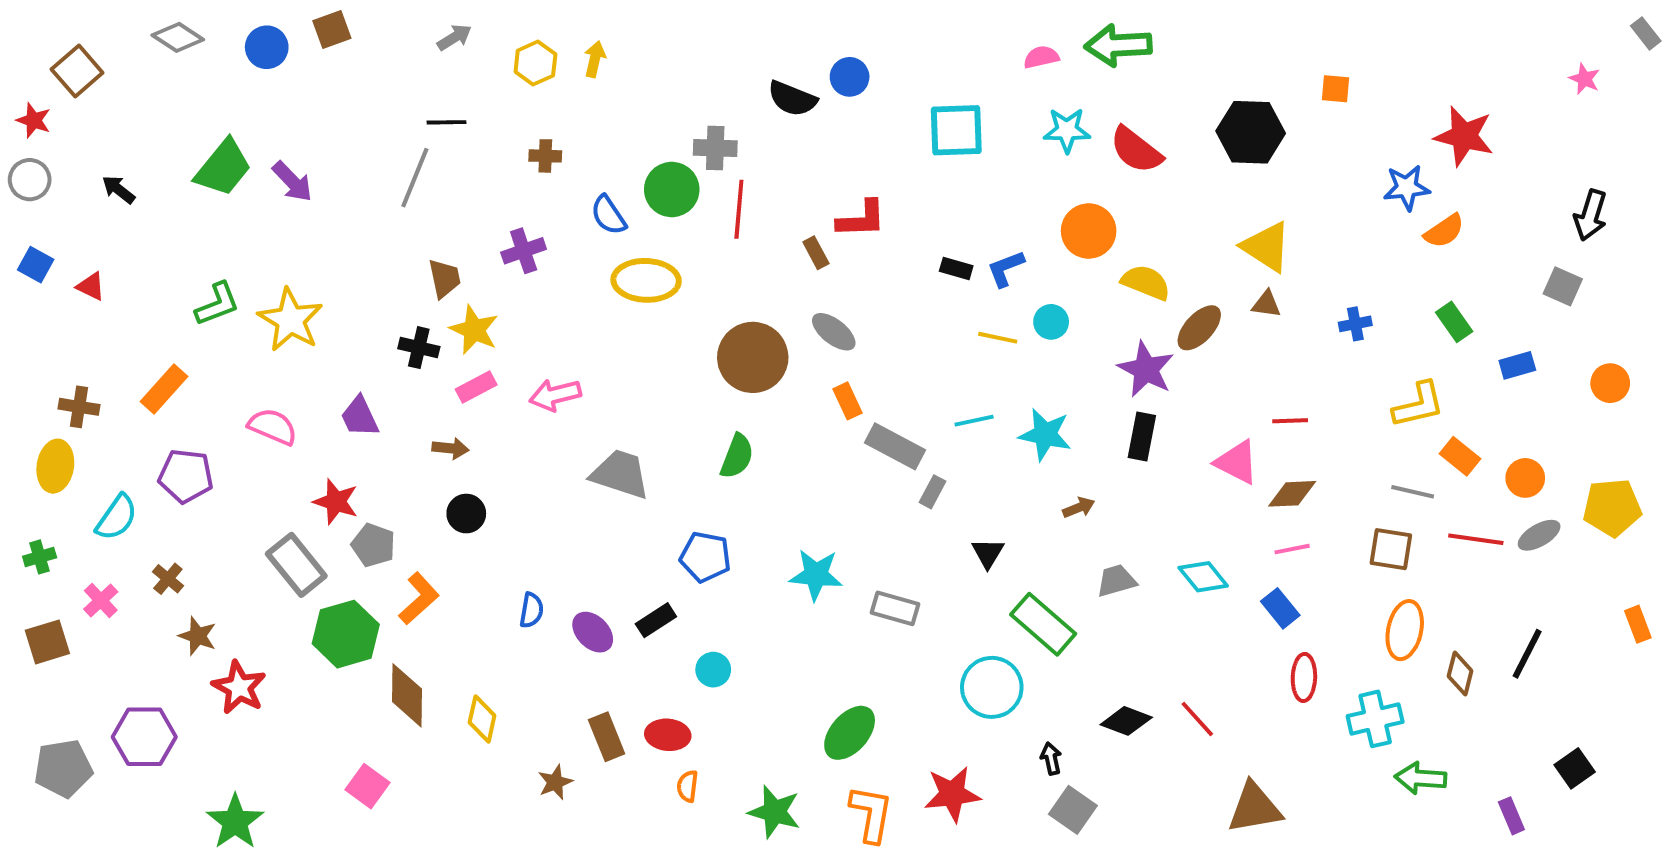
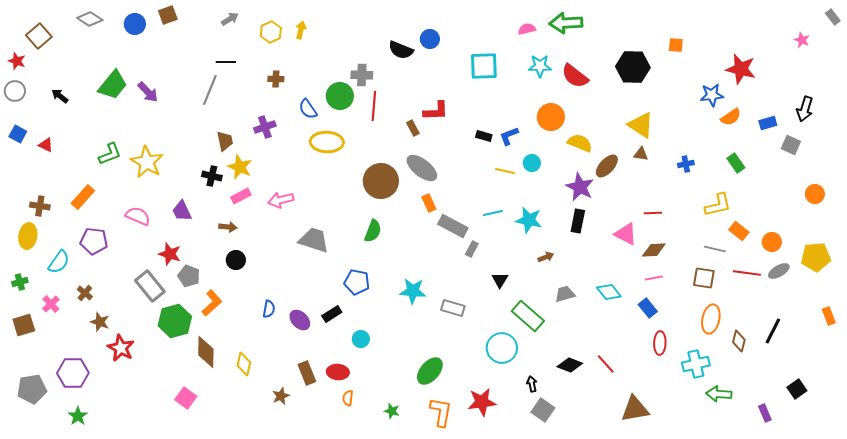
gray ellipse: (834, 332) -> (422, 168), size x1.4
blue rectangle: (1517, 365) -> (768, 123), moved
green star: (774, 812) -> (392, 411), size x0.6
green star: (235, 822) -> (78, 416), moved, size x0.7

